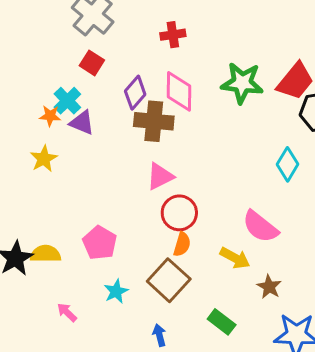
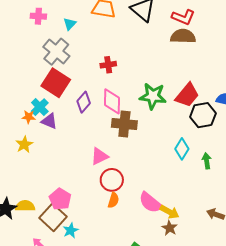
red square: (92, 63) -> (56, 83), size x1.8
brown cross: (154, 121) -> (124, 124), moved
pink semicircle: (260, 227) -> (150, 203), moved
yellow arrow: (235, 258) -> (169, 212), moved
brown square: (169, 280) -> (53, 217), moved

